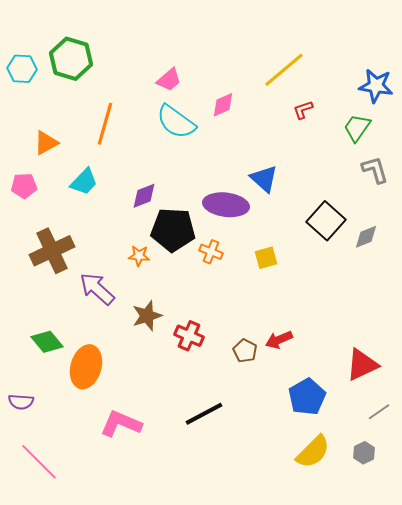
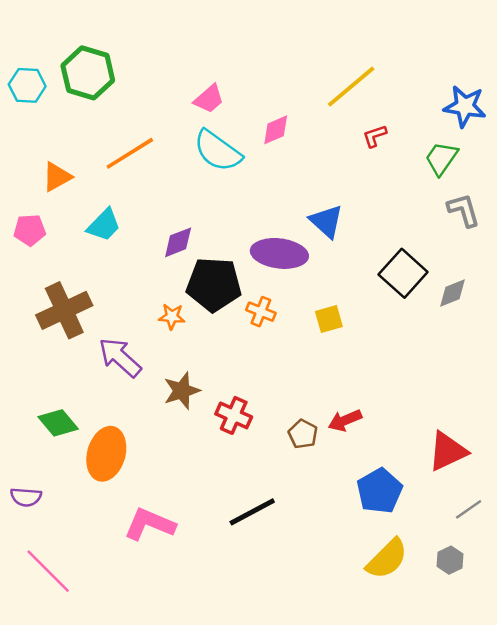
orange line: (105, 124) -> (130, 153), turned 42

